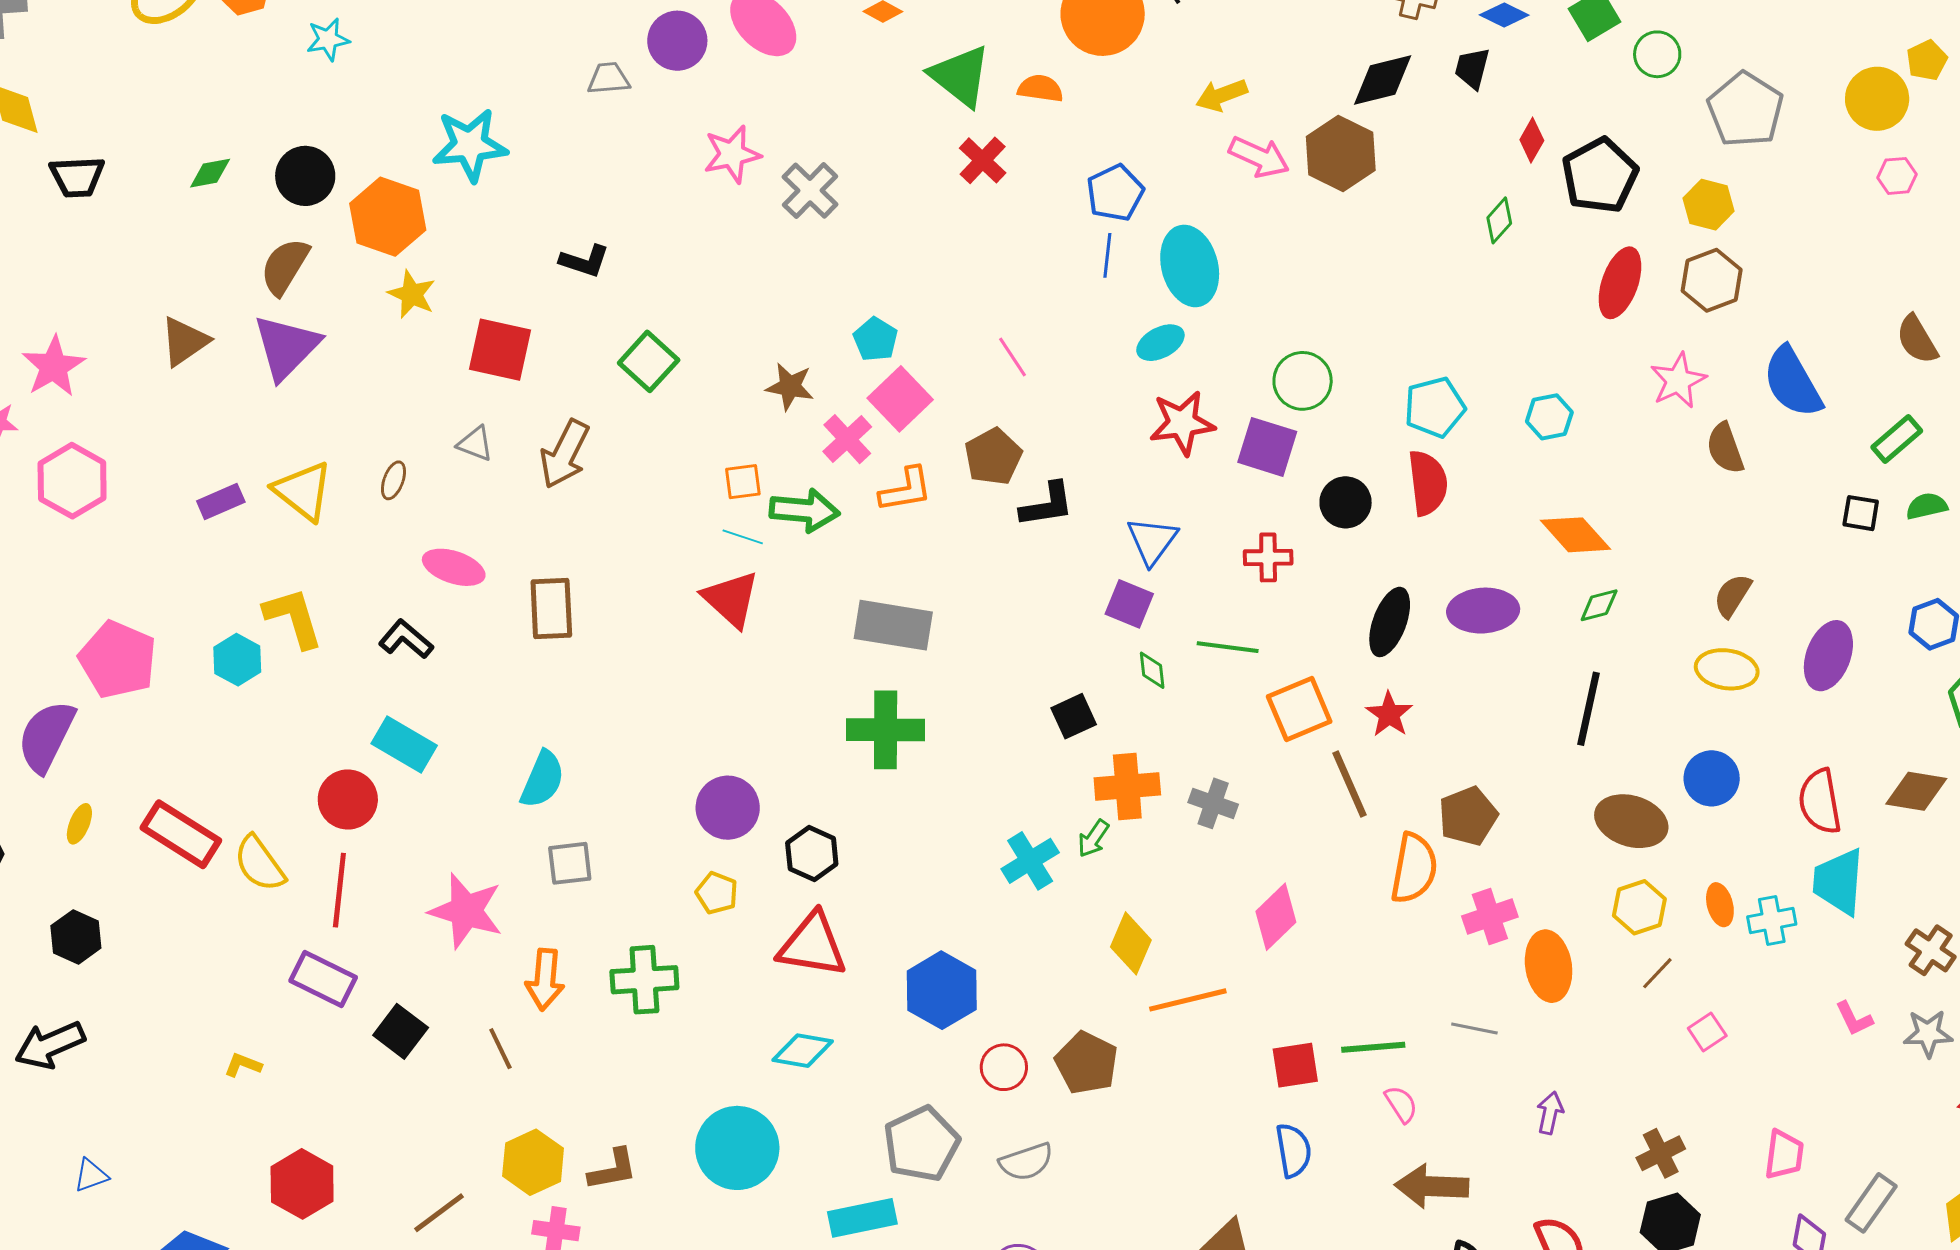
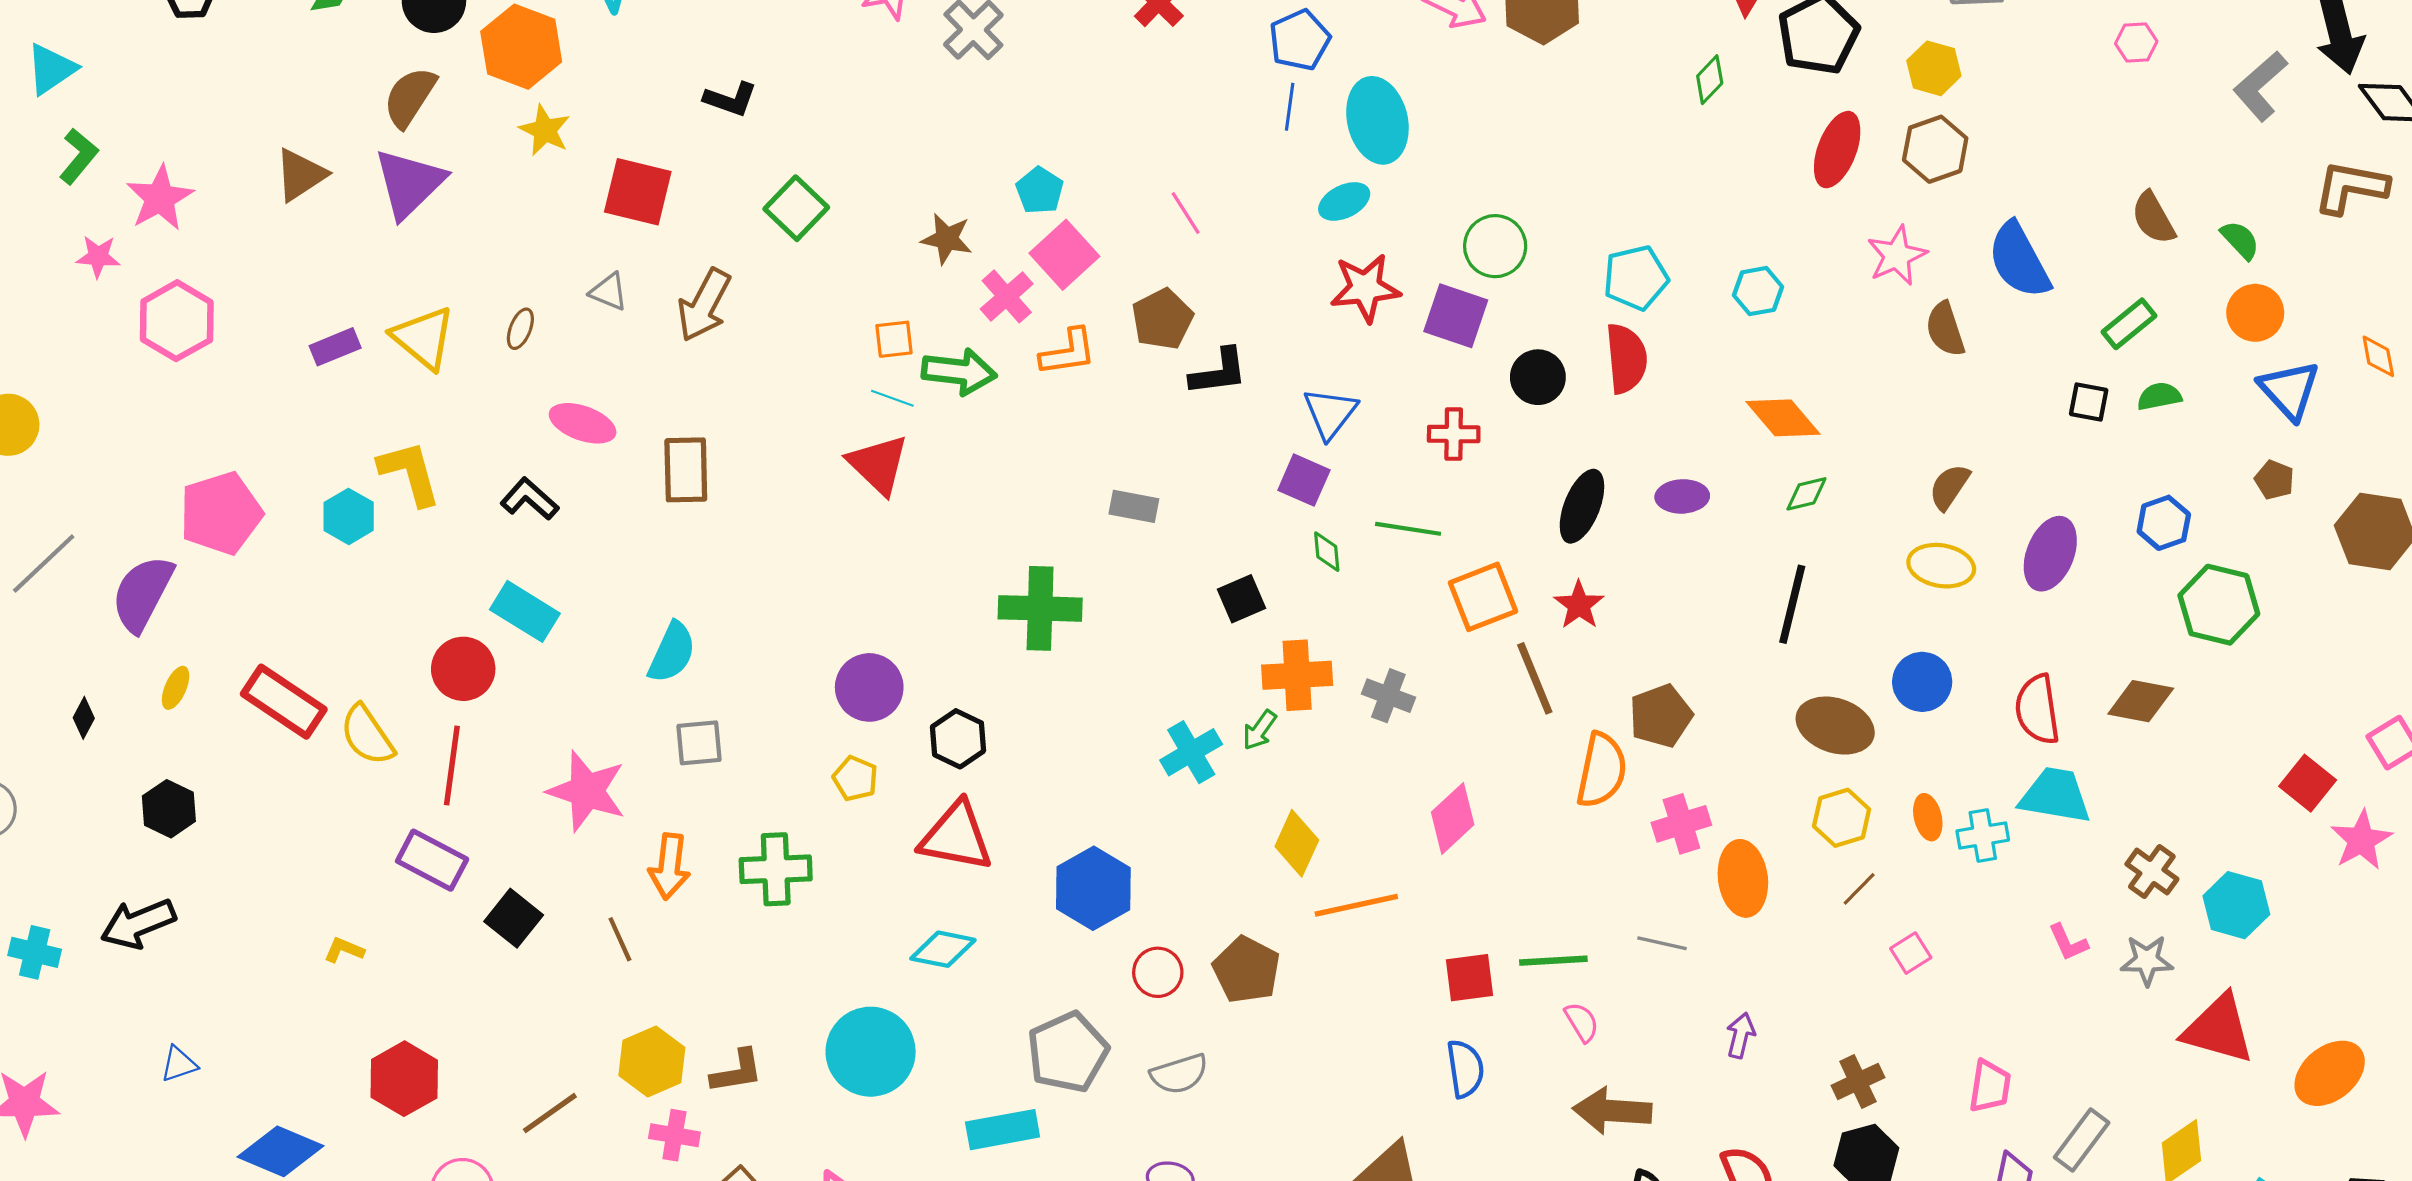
purple ellipse: (1483, 611) -> (1682, 496), size x0.7
gray rectangle: (893, 625) -> (1134, 506), moved, size x0.6
pink pentagon: (118, 660) -> (221, 513), turned 30
cyan trapezoid: (1839, 882) -> (2055, 796), turned 94

